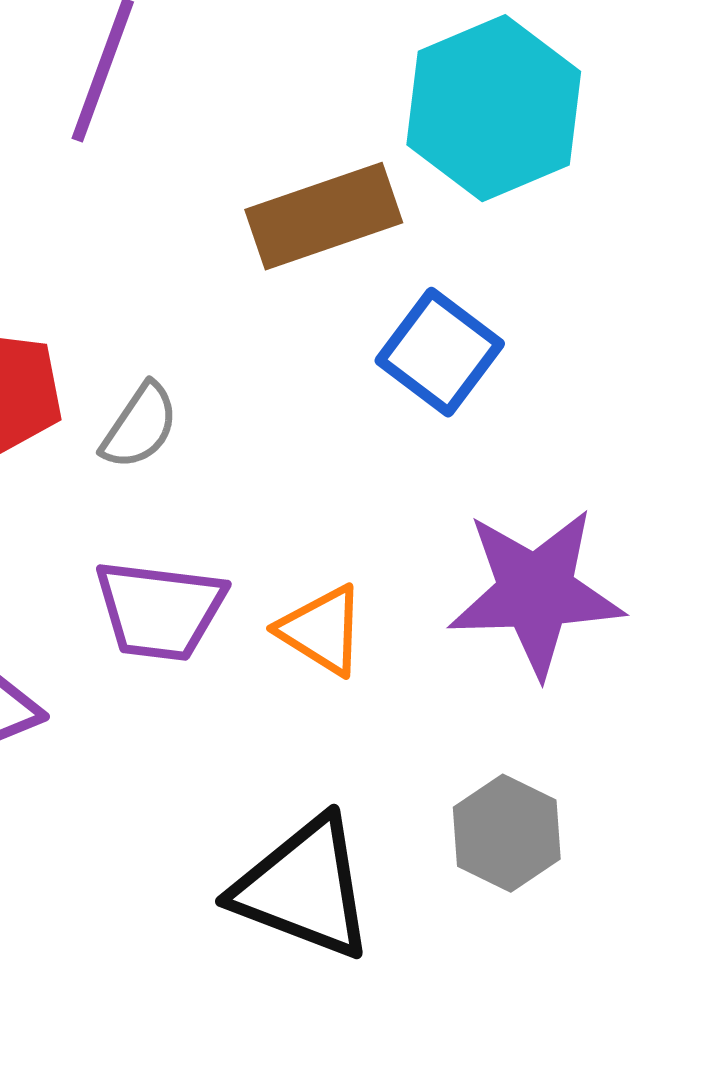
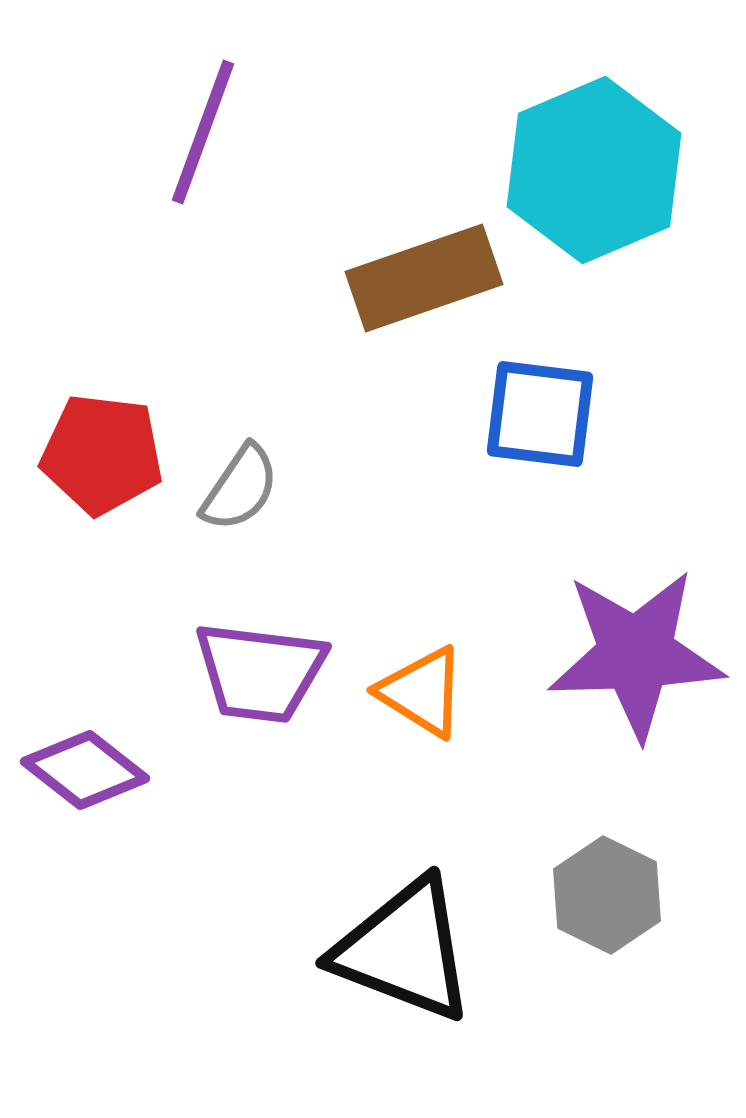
blue square: (440, 352) -> (540, 414), turned -30

